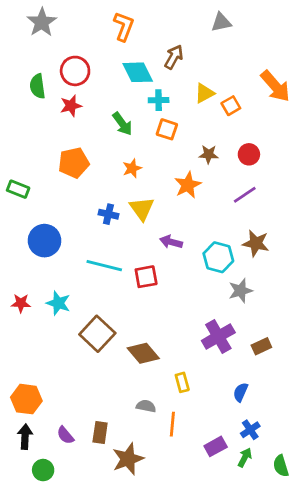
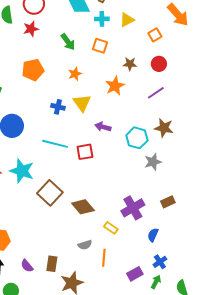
cyan cross: (159, 100) -> (102, 19), moved
orange square: (231, 106) -> (155, 35), moved
cyan star: (58, 303) -> (22, 171), size x1.4
purple cross: (218, 337) -> (133, 208), moved
yellow rectangle: (182, 382) -> (111, 228), turned -40
gray semicircle: (146, 406) -> (85, 245), turned 152

